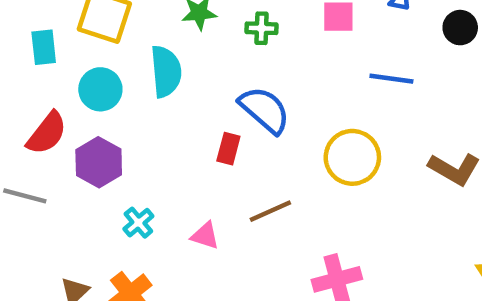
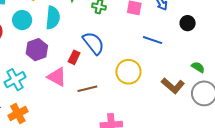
purple hexagon: (99, 162) -> (37, 50), moved
cyan cross: (138, 223) -> (15, 80), moved, size x1.5
pink triangle: (205, 236) -> (57, 77), moved, size x1.5

